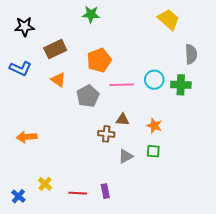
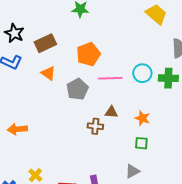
black star: (25, 27) -> (14, 33), moved, turned 30
gray triangle: (126, 156) -> (132, 171), moved

